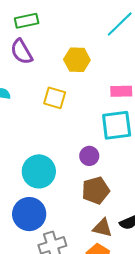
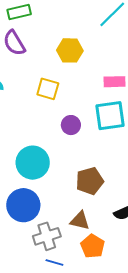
purple circle: (89, 156) -> (71, 125), moved
brown triangle: (103, 228) -> (80, 221), moved

